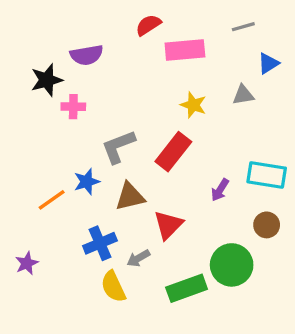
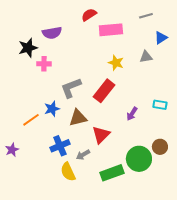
cyan rectangle: (267, 175) -> (160, 105), size x0.6
brown circle: (267, 225) -> (160, 147), moved
purple star: (27, 263) -> (12, 150), moved

